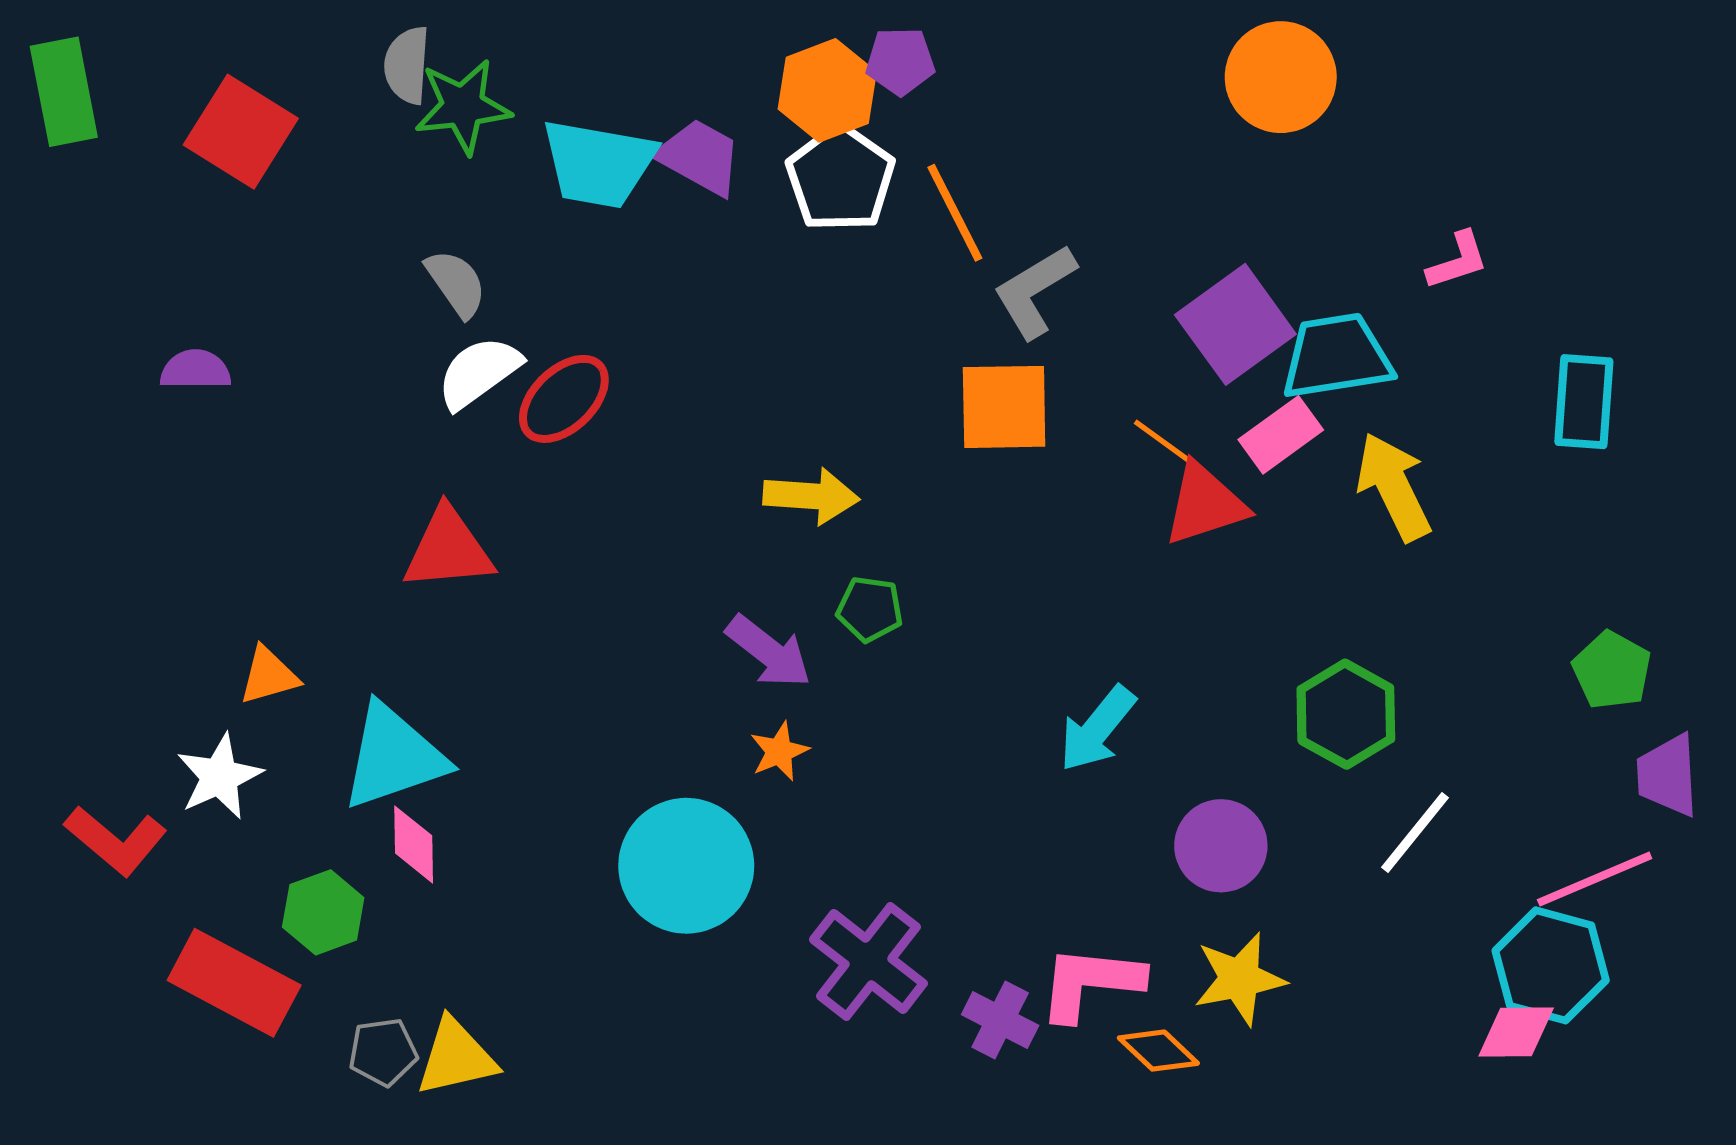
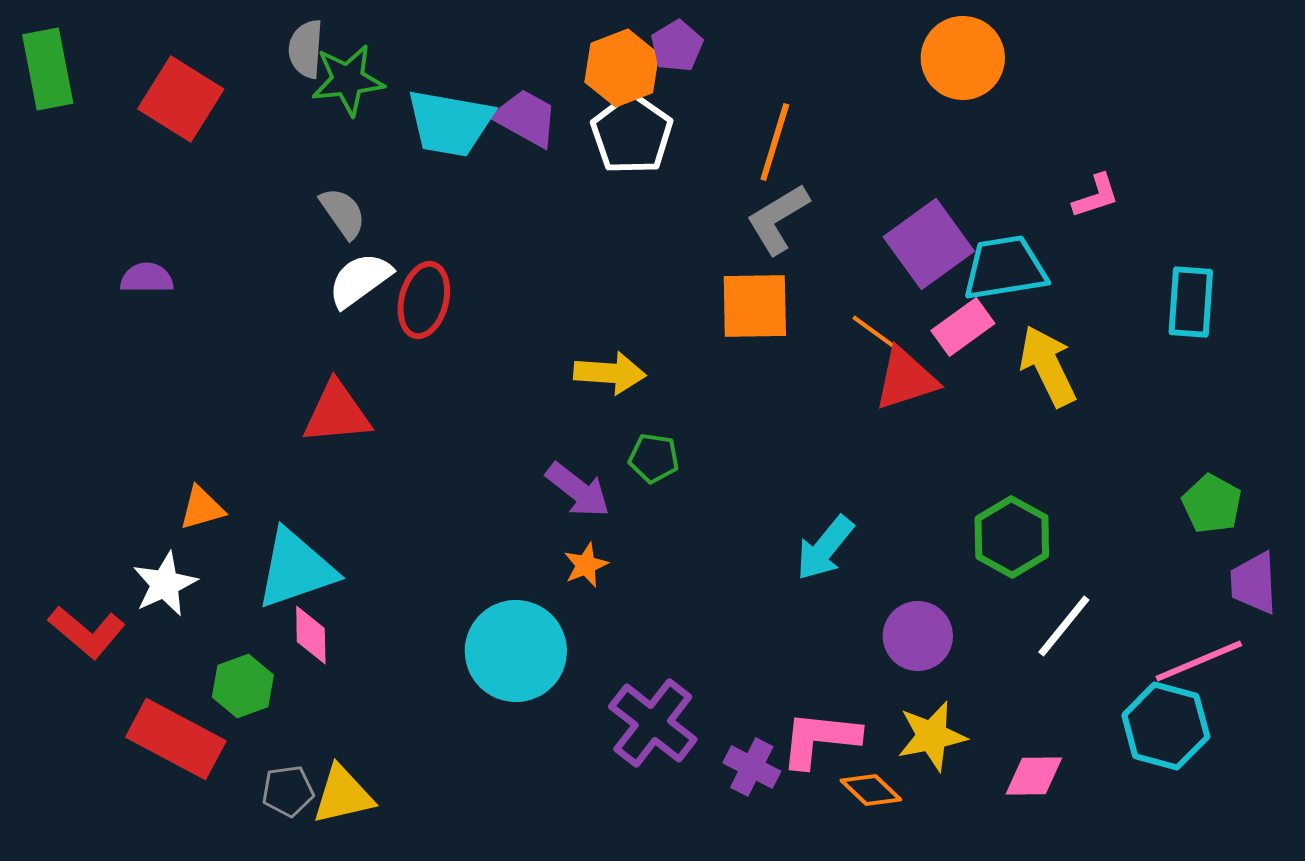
purple pentagon: (900, 61) -> (677, 46), turned -30
orange line: (955, 213) -> (775, 142), moved, turned 44
red ellipse: (564, 399) -> (424, 300), turned -32
pink diamond: (1516, 1032) -> (1034, 776), moved

